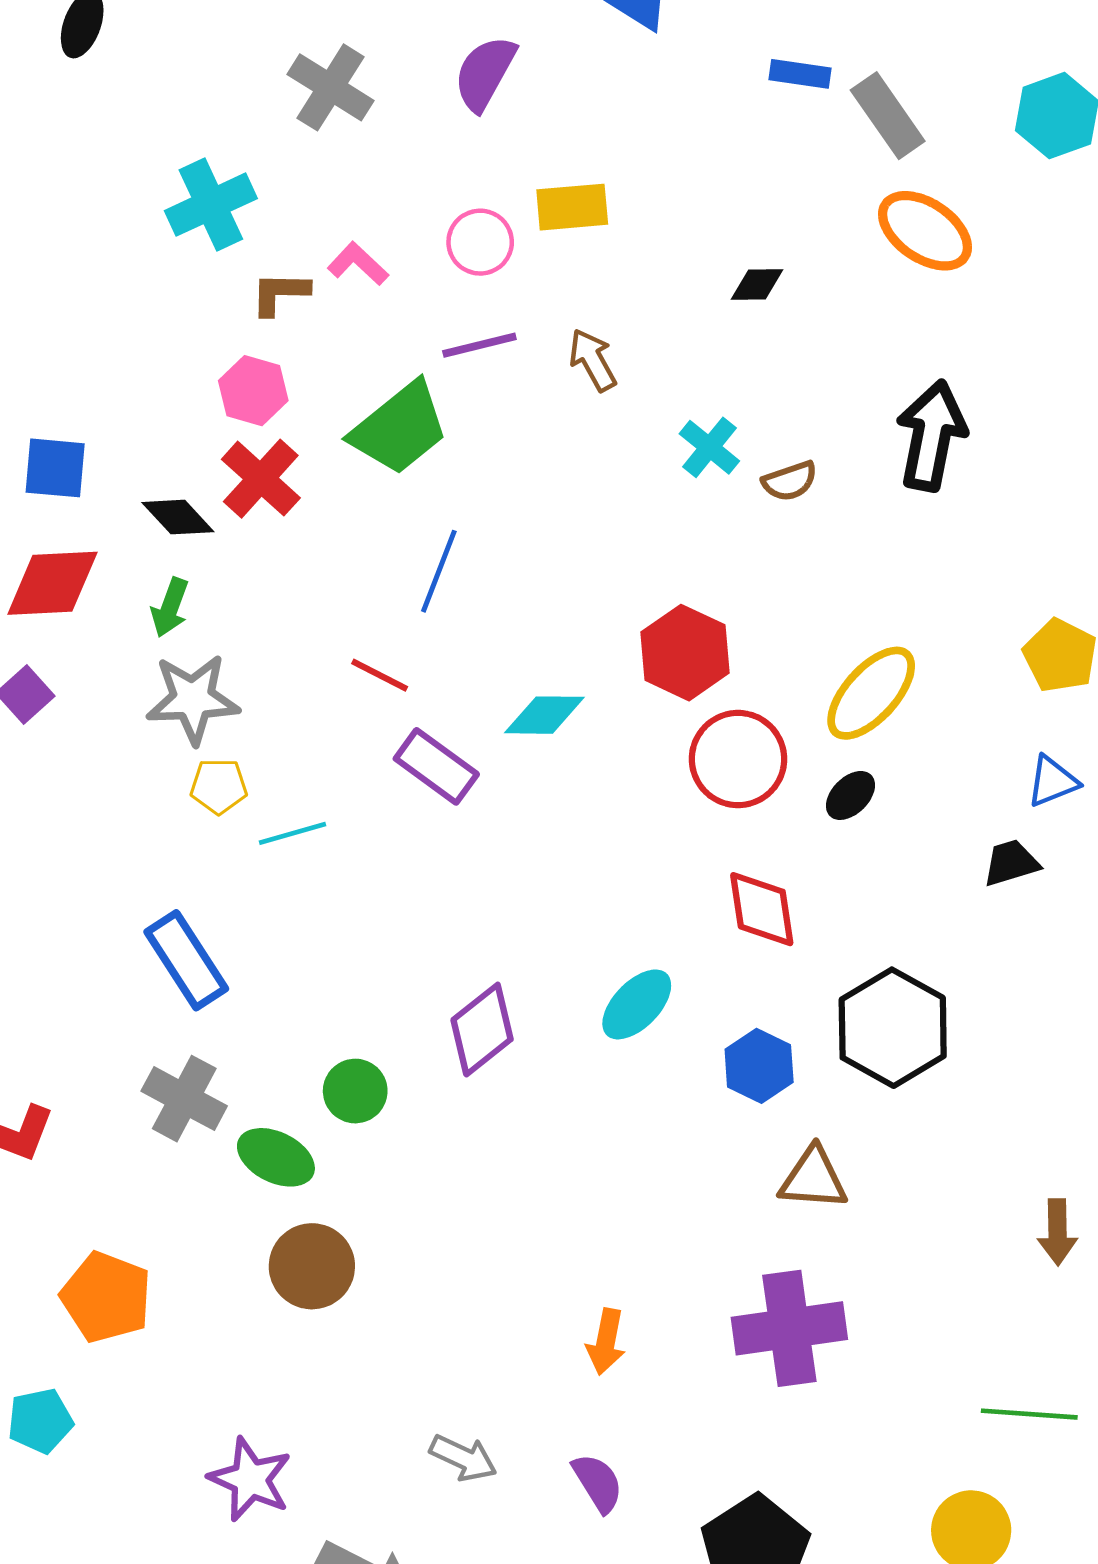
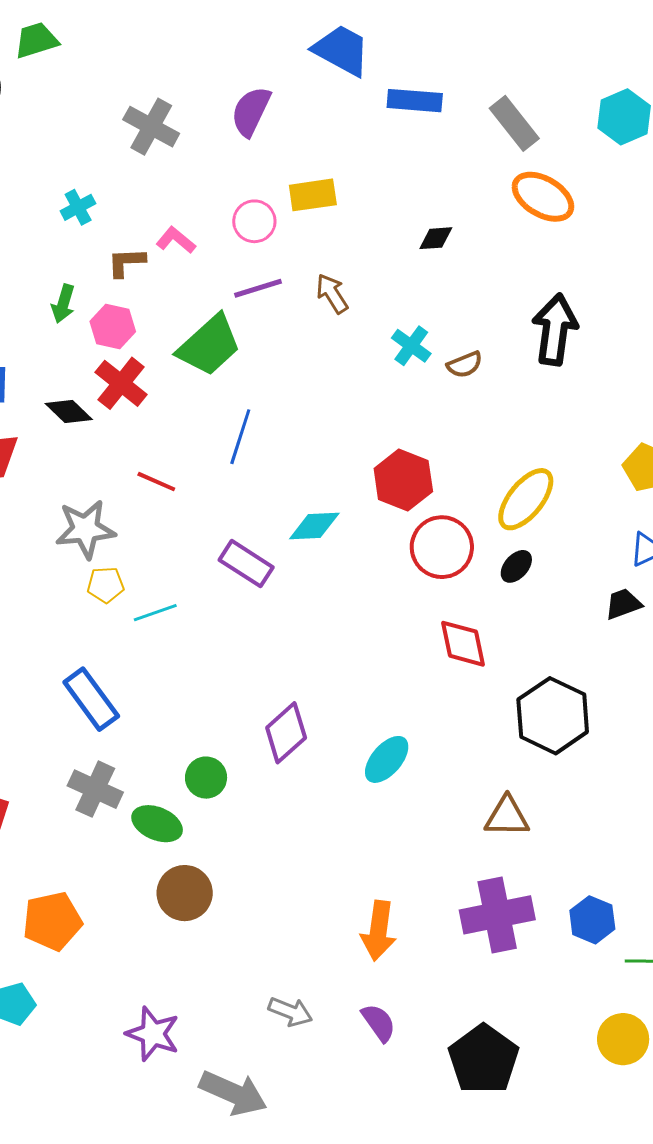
blue rectangle: (800, 74) -> (415, 101), moved, size x1.4
cyan cross: (211, 205) -> (78, 207), size x0.6
green arrow: (170, 607) -> (63, 304), moved
red line: (380, 675) -> (156, 482), moved
cyan ellipse: (637, 1004) -> (387, 759), moved
blue hexagon: (759, 1066) -> (592, 920), moved
orange pentagon: (106, 1297) -> (52, 921), turned -30
orange arrow: (606, 1342) -> (379, 931), size x1.4

